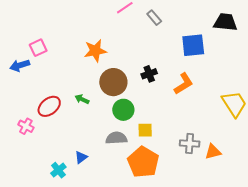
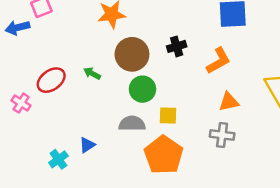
orange triangle: (213, 152) -> (229, 102), moved

